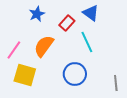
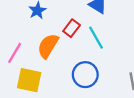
red rectangle: (67, 23) -> (72, 28), moved

